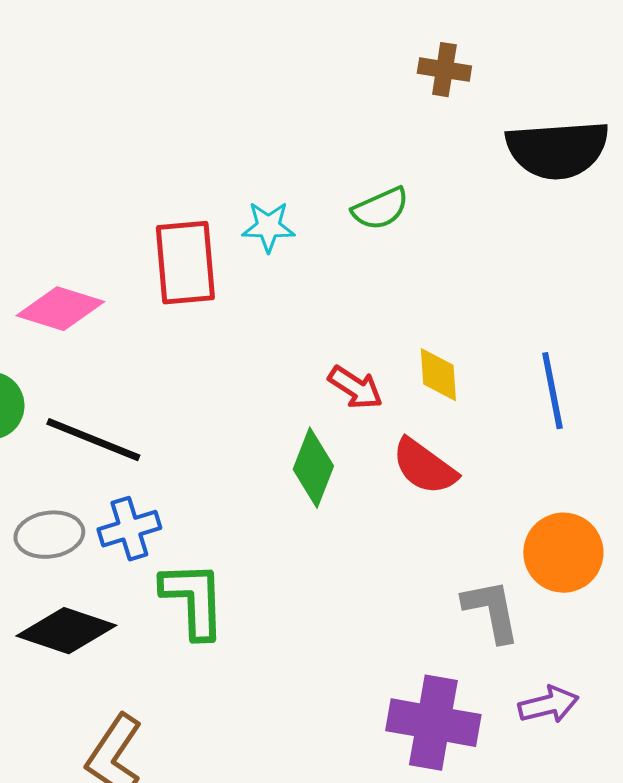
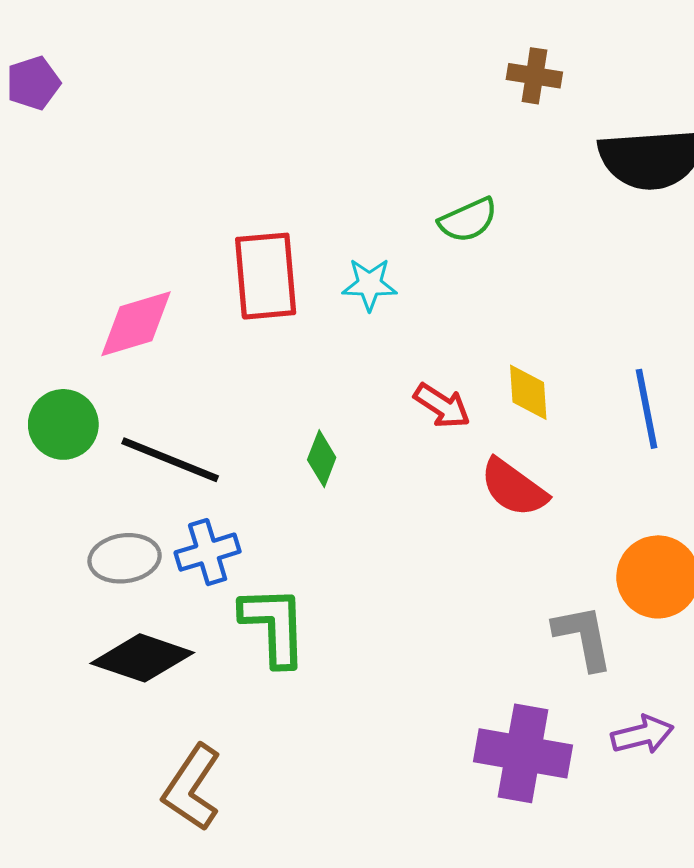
cyan star: (268, 227) -> (369, 284), moved
pink diamond: (60, 309) -> (136, 324), turned -34
green diamond: (313, 468) -> (322, 459), moved, size x0.7

